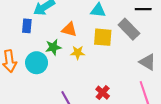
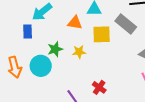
orange triangle: (69, 29) -> (75, 23), moved
red cross: (103, 93) -> (99, 87), moved

